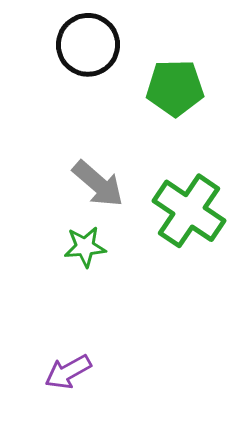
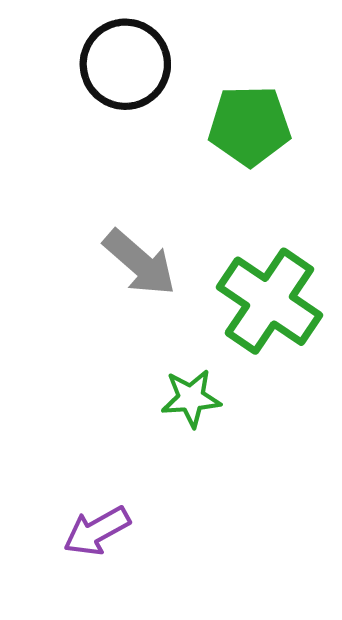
green star: (85, 247) -> (191, 398), moved

